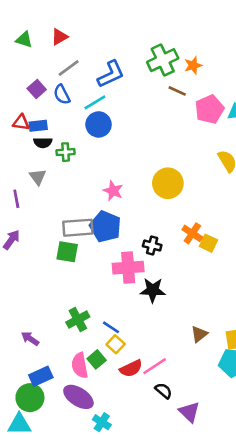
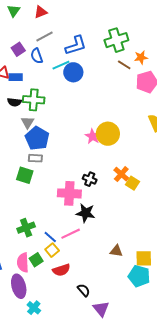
green triangle: (24, 40) -> (14, 11), turned 40
orange star: (193, 65) -> (141, 57), moved
blue circle: (99, 124) -> (73, 72), moved
black semicircle: (43, 143) -> (14, 102), moved
green cross: (66, 152) -> (34, 100), size x1.5
gray triangle: (38, 177) -> (28, 122), moved
pink star: (113, 191) -> (93, 136), moved
blue pentagon: (105, 227) -> (37, 138), moved
gray rectangle: (78, 228) -> (35, 158), size x0.6
brown triangle: (199, 334) -> (116, 251), turned 40
pink line: (155, 366) -> (71, 234), moved
purple ellipse: (78, 397) -> (19, 286), turned 35

